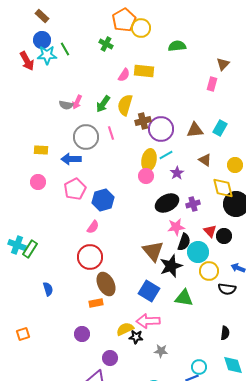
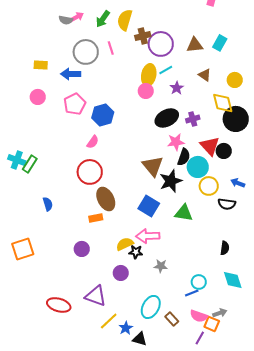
pink arrow: (77, 102) -> (77, 17), turned -144
red triangle: (210, 231) -> (210, 146), size x1.5
orange square: (23, 334) -> (23, 249), size x1.6
purple circle: (110, 358) -> (121, 273), moved

